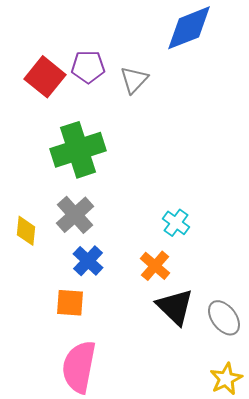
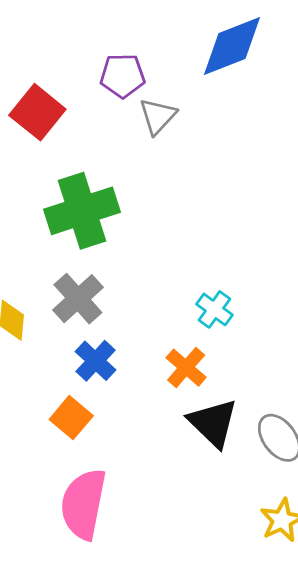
purple pentagon: (88, 67) -> (123, 76), moved
orange square: (70, 303) -> (71, 418), turned 36

